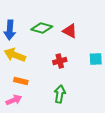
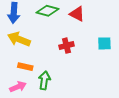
green arrow: (60, 94) -> (44, 80), moved

